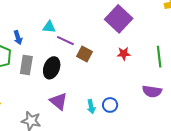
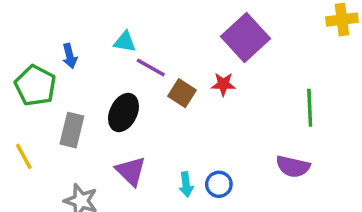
red star: (124, 54) -> (223, 84), moved
gray rectangle: (26, 65) -> (72, 130), moved

